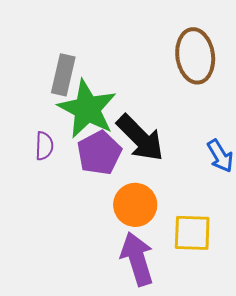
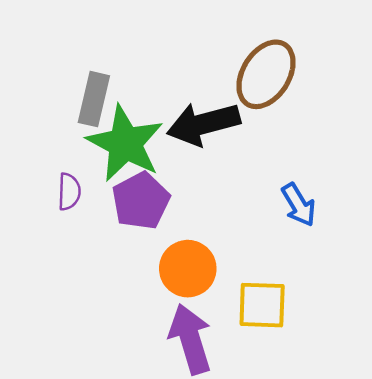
brown ellipse: (195, 56) -> (266, 74), turned 40
black arrow: (140, 138) -> (203, 124), moved, turned 120

